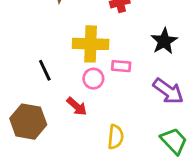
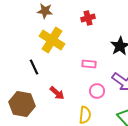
yellow cross: (91, 44) -> (52, 40), moved, turned 30
pink circle: (93, 79) -> (97, 91), moved

